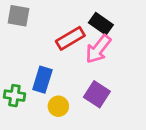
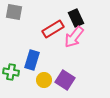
black rectangle: (101, 24) -> (76, 18), turned 30
purple square: (97, 94) -> (65, 80), moved

